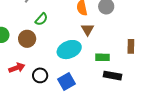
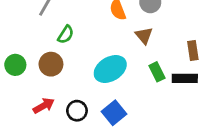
brown triangle: (88, 29) -> (144, 35), moved
green rectangle: (103, 57) -> (157, 72), turned 72
black rectangle: (113, 76) -> (185, 78), moved

